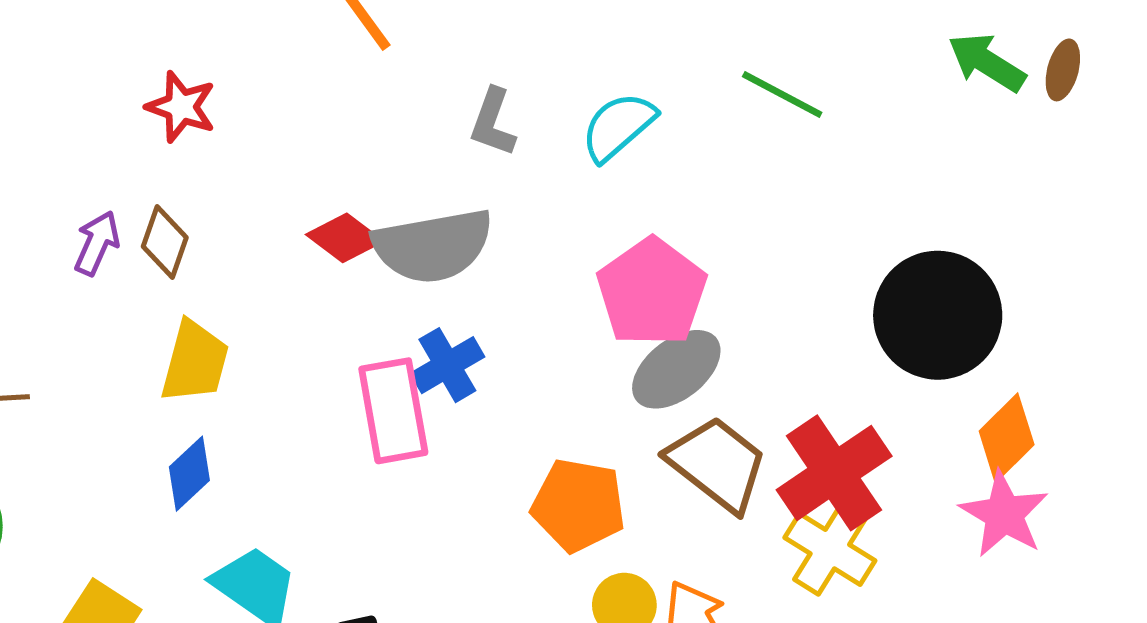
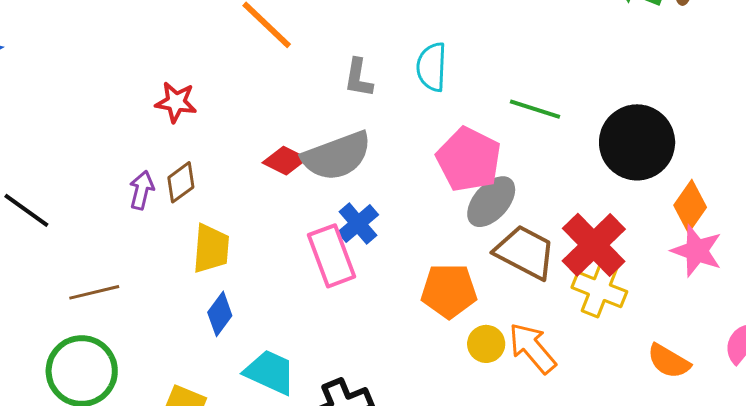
green line: (782, 95) -> (535, 109), moved
cyan semicircle: (618, 126) -> (432, 67), turned -36
brown diamond: (165, 242) -> (181, 182), turned 45

